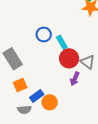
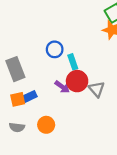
purple arrow: (75, 79) -> (62, 87), moved, turned -88
blue rectangle: (37, 96) -> (29, 97), moved

